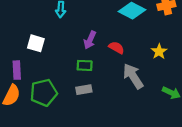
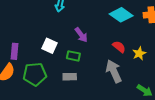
purple arrow: (90, 40) -> (81, 35), turned -70
white square: (36, 43) -> (50, 46), moved
red semicircle: (116, 48) -> (119, 47), moved

